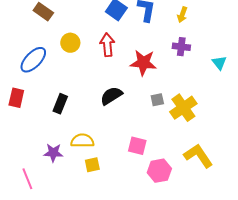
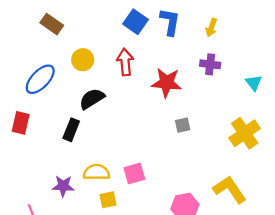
black semicircle: (111, 96) -> (92, 99), moved
yellow cross: (183, 108) -> (245, 133), moved
pink square: (137, 146) -> (134, 173), moved, turned -30

